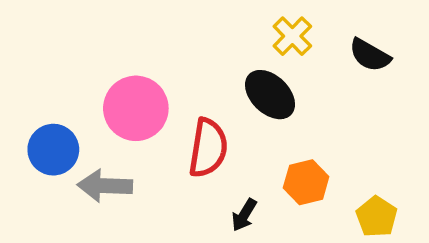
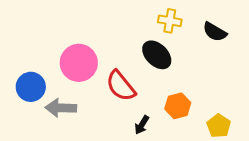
yellow cross: (292, 36) -> (170, 21), turned -35
red semicircle: (208, 148) -> (121, 86), turned 132

